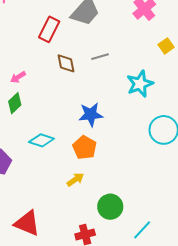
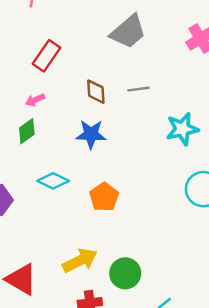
red rectangle: (49, 29) -> (46, 56), moved
blue star: (91, 115) -> (91, 134), moved
yellow arrow: (75, 179) -> (80, 261), moved, size x1.6

